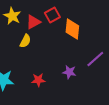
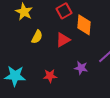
red triangle: (33, 22) -> (63, 40), moved

